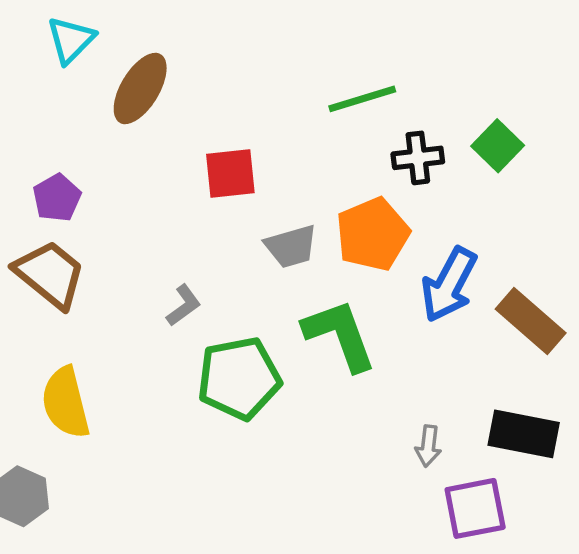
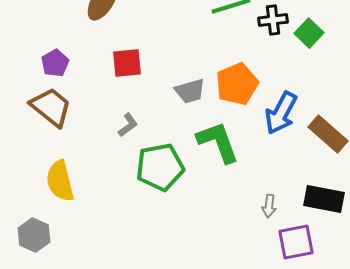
black cross: (418, 158) -> (273, 20), moved
red square: (230, 174) -> (127, 63), moved

